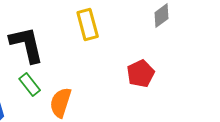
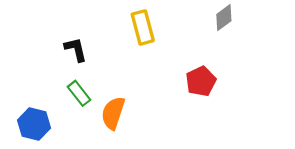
black L-shape: (27, 45) -> (76, 49), size x0.6

